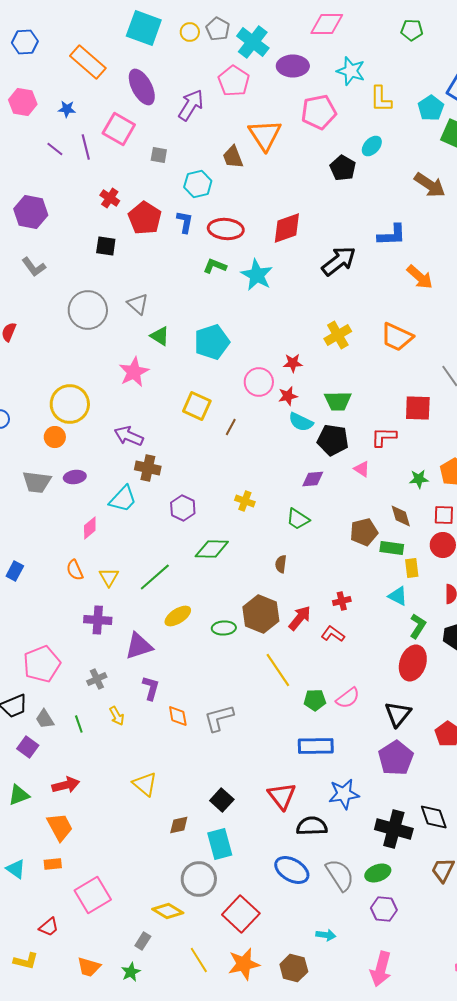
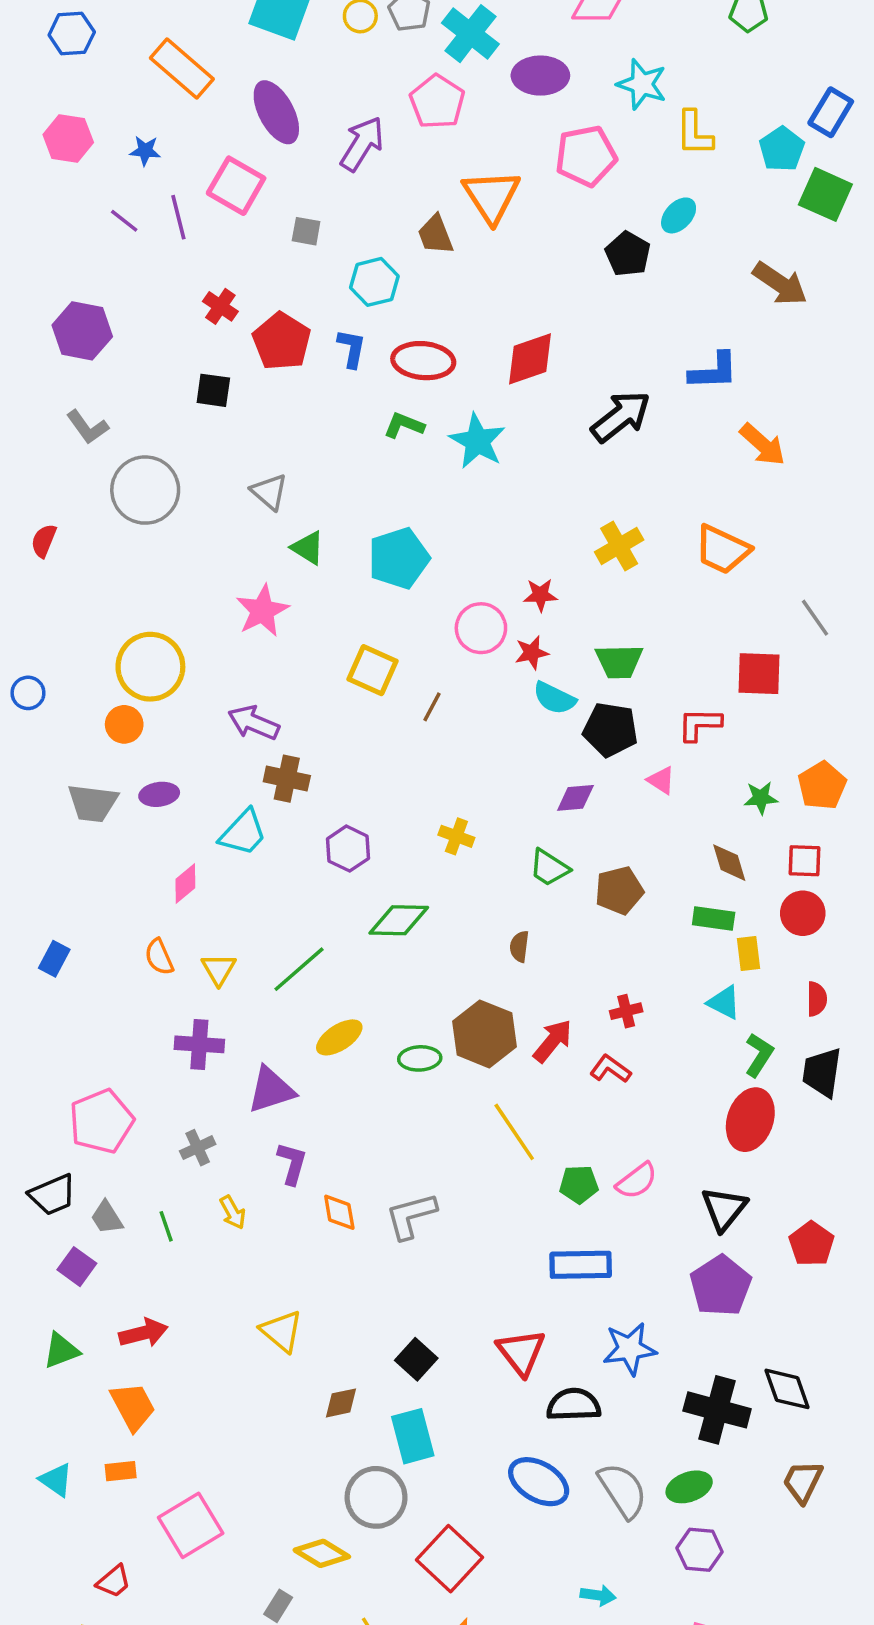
gray circle: (88, 310) -> (145, 490), moved
brown pentagon: (364, 532) -> (619, 891), moved

